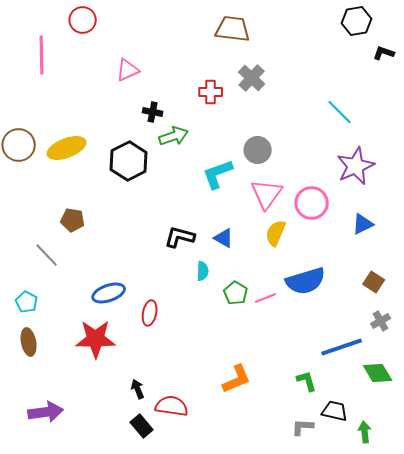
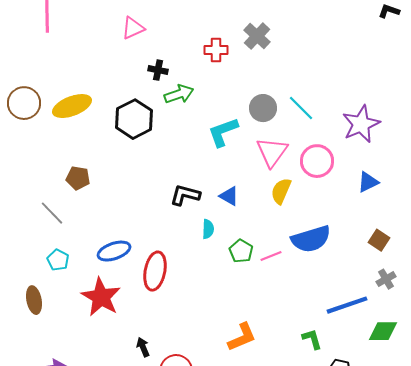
cyan line: (340, 112) -> (301, 108), moved
cyan pentagon: (27, 302) -> (58, 260), moved
red ellipse: (150, 313) -> (155, 271), size x1.5
red star: (96, 339) -> (101, 297), turned 30
green diamond: (378, 373) -> (383, 331), turned -60

